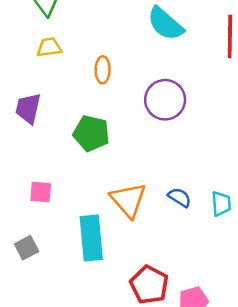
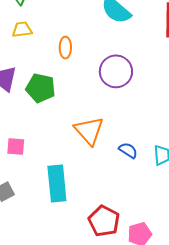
green pentagon: (91, 133) -> (41, 88), moved
orange triangle: (128, 200) -> (89, 131), moved

